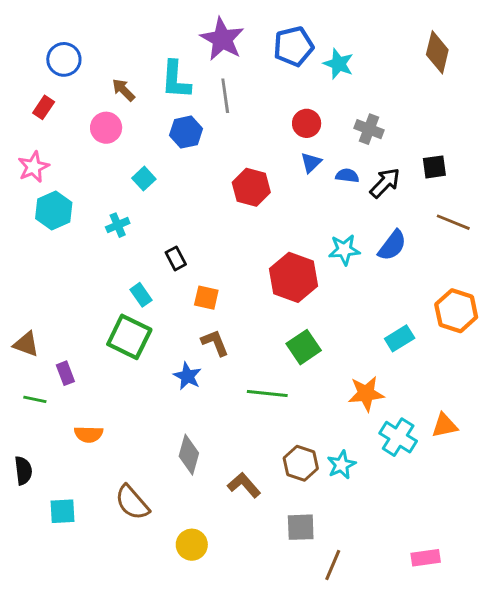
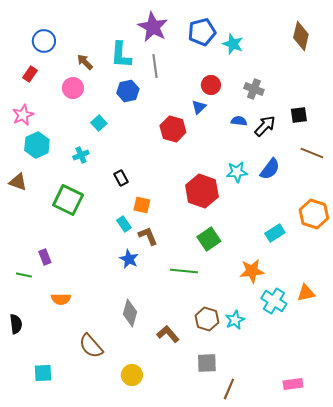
blue triangle: (311, 163) -> (199, 107), moved
cyan rectangle: (141, 295) -> (124, 224), moved
green square: (129, 337) -> (68, 200), moved
brown triangle: (26, 344) -> (18, 182), moved
cyan square: (62, 511) -> (43, 373), moved

